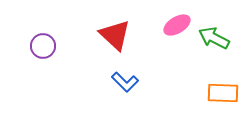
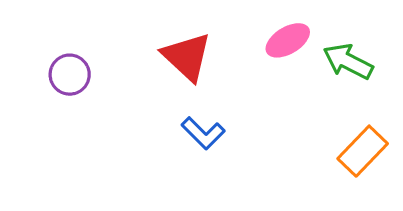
orange rectangle: (223, 93) -> (363, 151), turned -48

